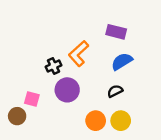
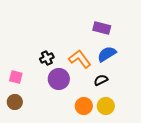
orange L-shape: (79, 53) -> (80, 59), moved, turned 95
pink square: (32, 99) -> (16, 77), moved

